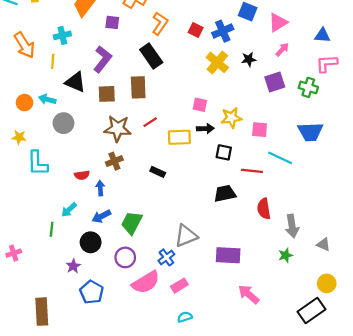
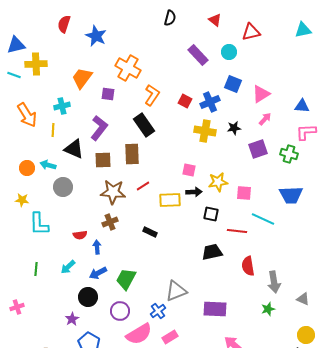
yellow cross: (217, 62) -> (205, 131), turned -30
green line: (52, 229) -> (36, 269), moved

